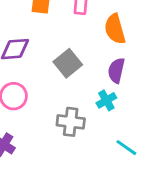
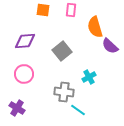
purple semicircle: (116, 70) -> (110, 46), moved, turned -60
cyan line: (126, 148) -> (78, 110), moved

